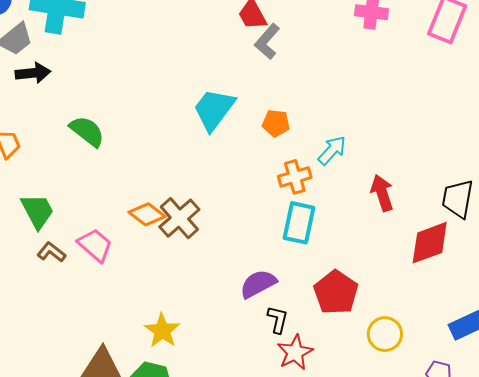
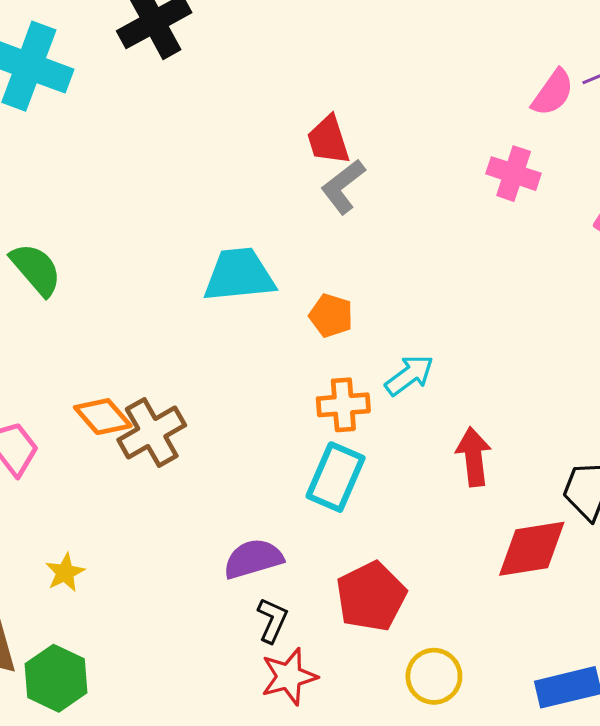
cyan trapezoid: (214, 109) -> (239, 275), turned 36
yellow star: (162, 331) -> (65, 573), moved, size x0.7

